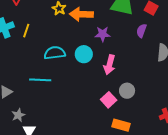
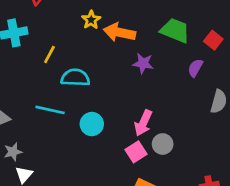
yellow line: (26, 31) -> (49, 54), moved
cyan circle: (84, 54) -> (92, 124), moved
pink arrow: (109, 65) -> (143, 123), moved

